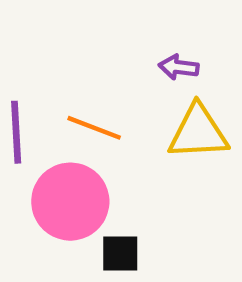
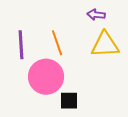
orange line: (94, 128) -> (57, 43), turned 50

